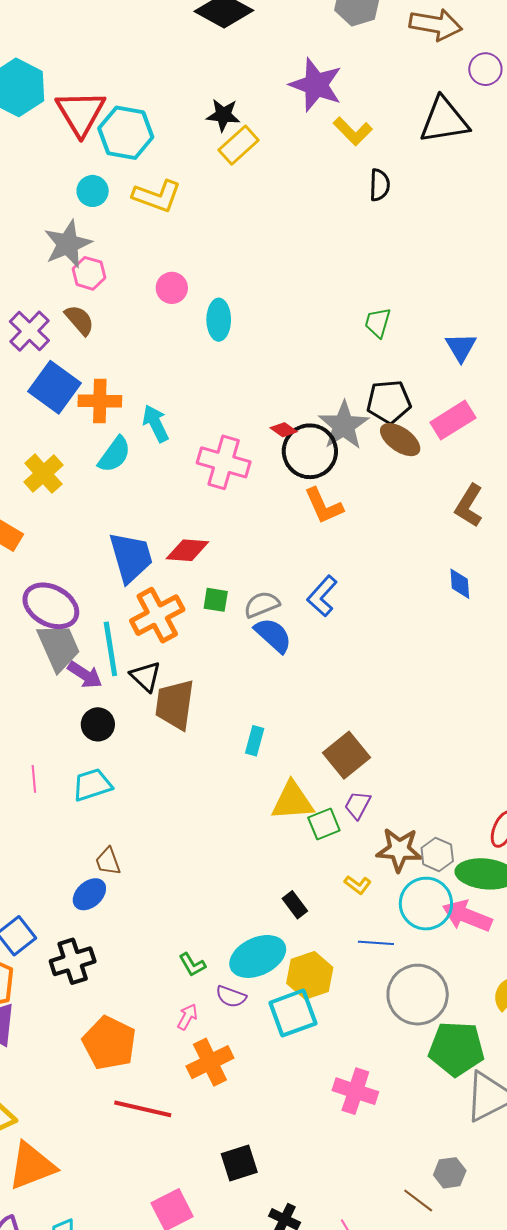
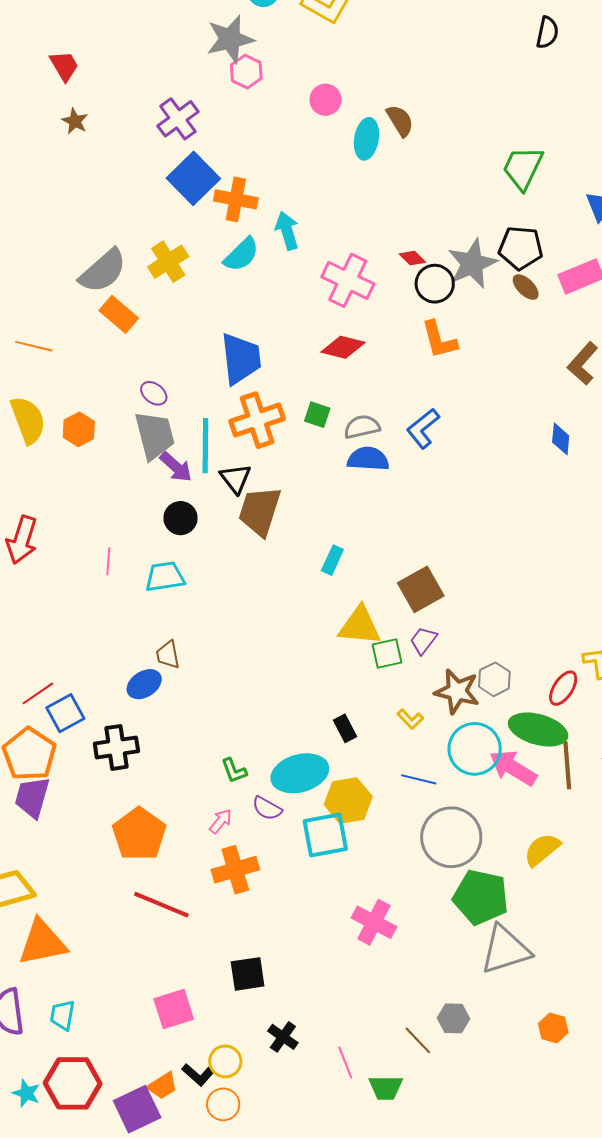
brown semicircle: (79, 320) -> (400, 121), moved
green trapezoid: (378, 323) -> (523, 168), size x1.5
brown ellipse: (400, 440) -> (526, 287), size x0.7
black circle: (310, 451) -> (435, 284), size x0.7
red diamond: (187, 550) -> (343, 347), moved
purple ellipse: (51, 606) -> (154, 393), size x0.5
blue semicircle: (273, 635) -> (368, 459), turned -48
gray hexagon: (437, 854) -> (494, 679), moved

